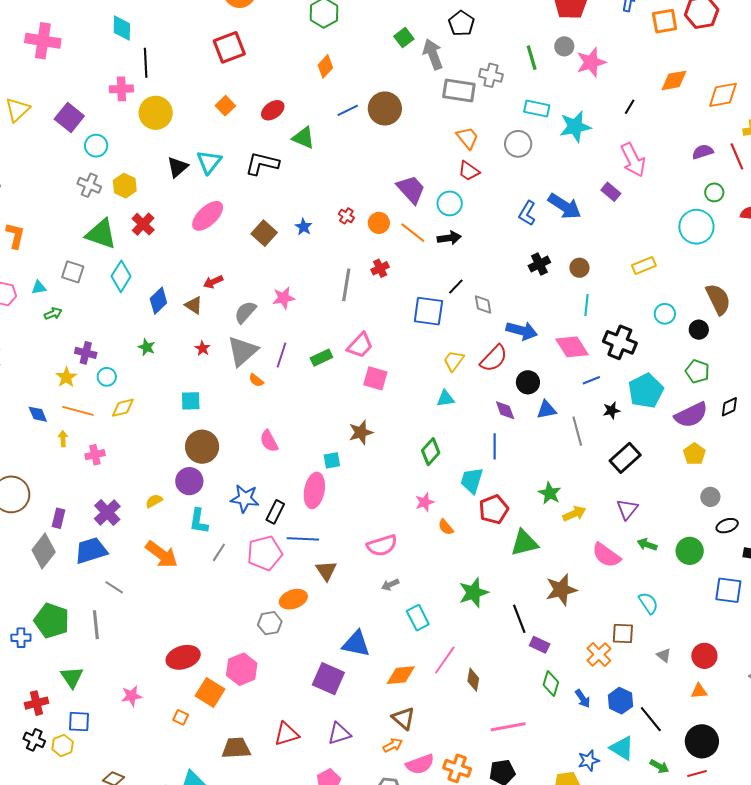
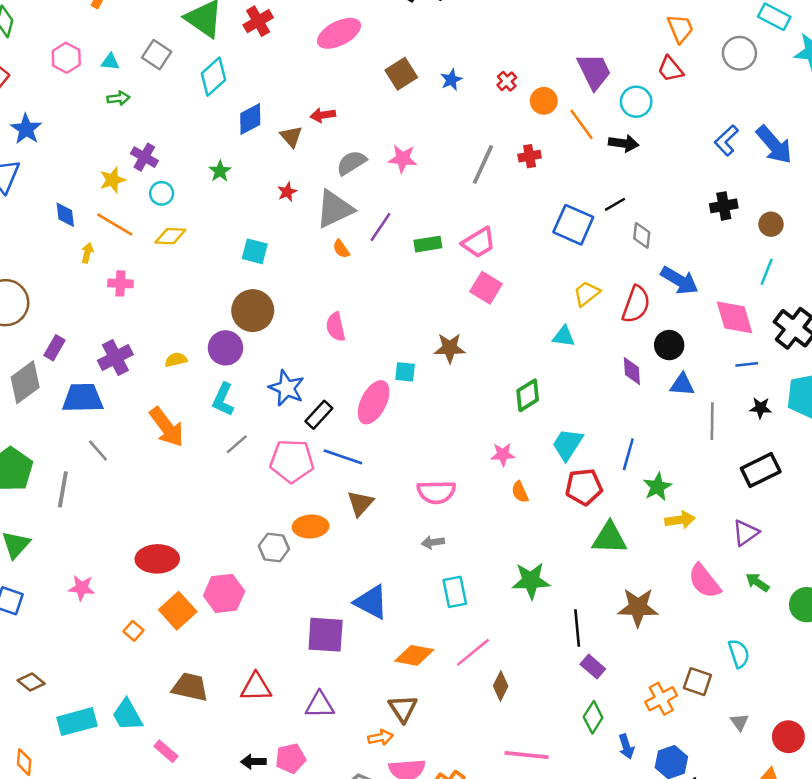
red semicircle: (494, 358) -> (636, 304), turned -40
blue line: (495, 446) -> (628, 454), moved
purple square: (328, 679) -> (326, 635), turned -36

